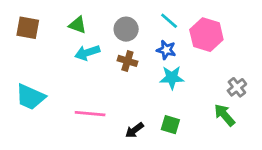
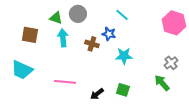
brown square: (28, 28) -> (30, 35), moved
gray circle: (126, 29) -> (78, 14), moved
pink hexagon: (206, 35) -> (174, 23), moved
blue star: (166, 50) -> (109, 34), moved
cyan arrow: (87, 53) -> (63, 38), turned 102

